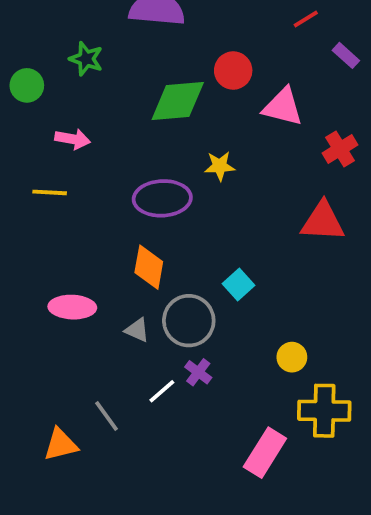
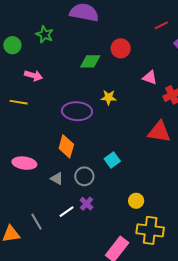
green diamond: (178, 101) -> (90, 61), size x0.7
pink triangle: (283, 107) -> (150, 78), moved, size x0.7
gray circle: (189, 321) -> (84, 176), size x0.7

